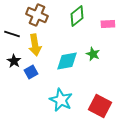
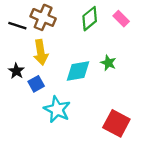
pink rectangle: (108, 24) -> (121, 19), moved, turned 48
black line: (12, 34) -> (17, 26), moved
cyan star: (61, 100) -> (57, 109), moved

